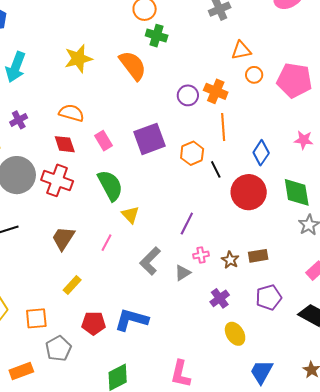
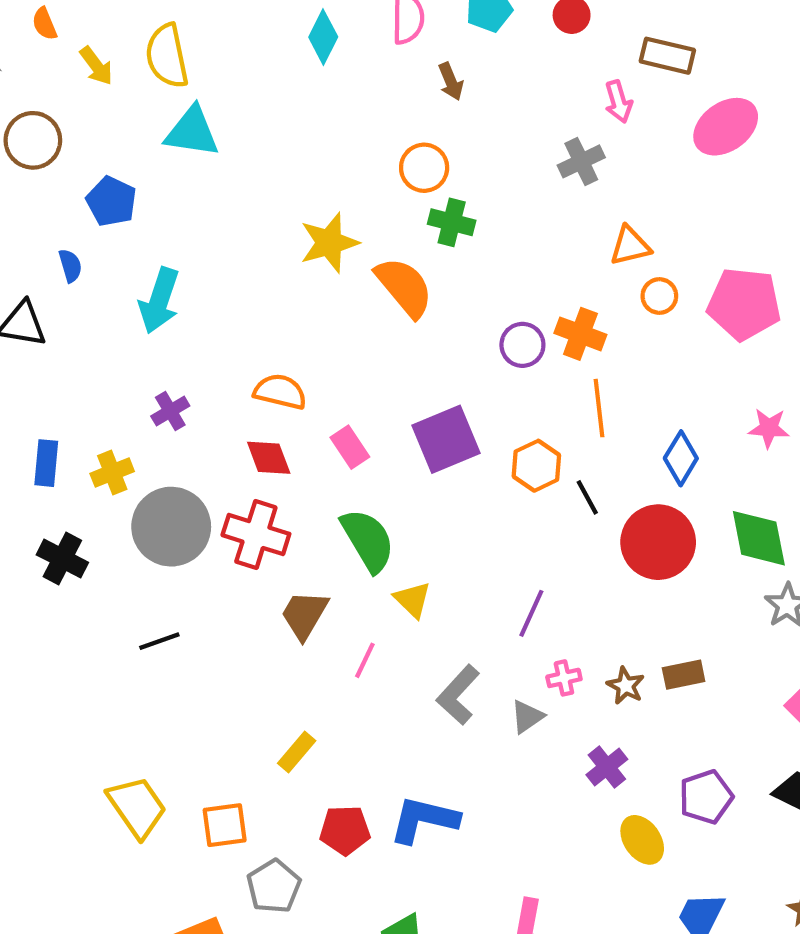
yellow star: (78, 59) -> (329, 243), moved
brown trapezoid: (63, 238) -> (304, 615), moved
purple pentagon: (269, 297) -> (706, 797), moved

